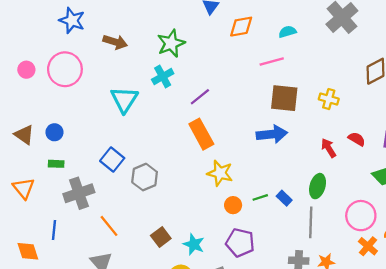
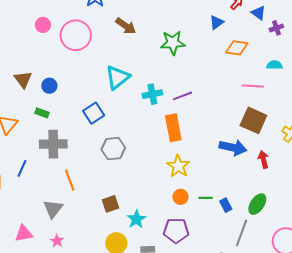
cyan cross: (163, 76) -> (152, 94), moved
red arrow: (329, 148) -> (263, 159), moved
blue square: (112, 159) -> (94, 113), moved
purple pentagon: (240, 243) -> (176, 231), turned -30

